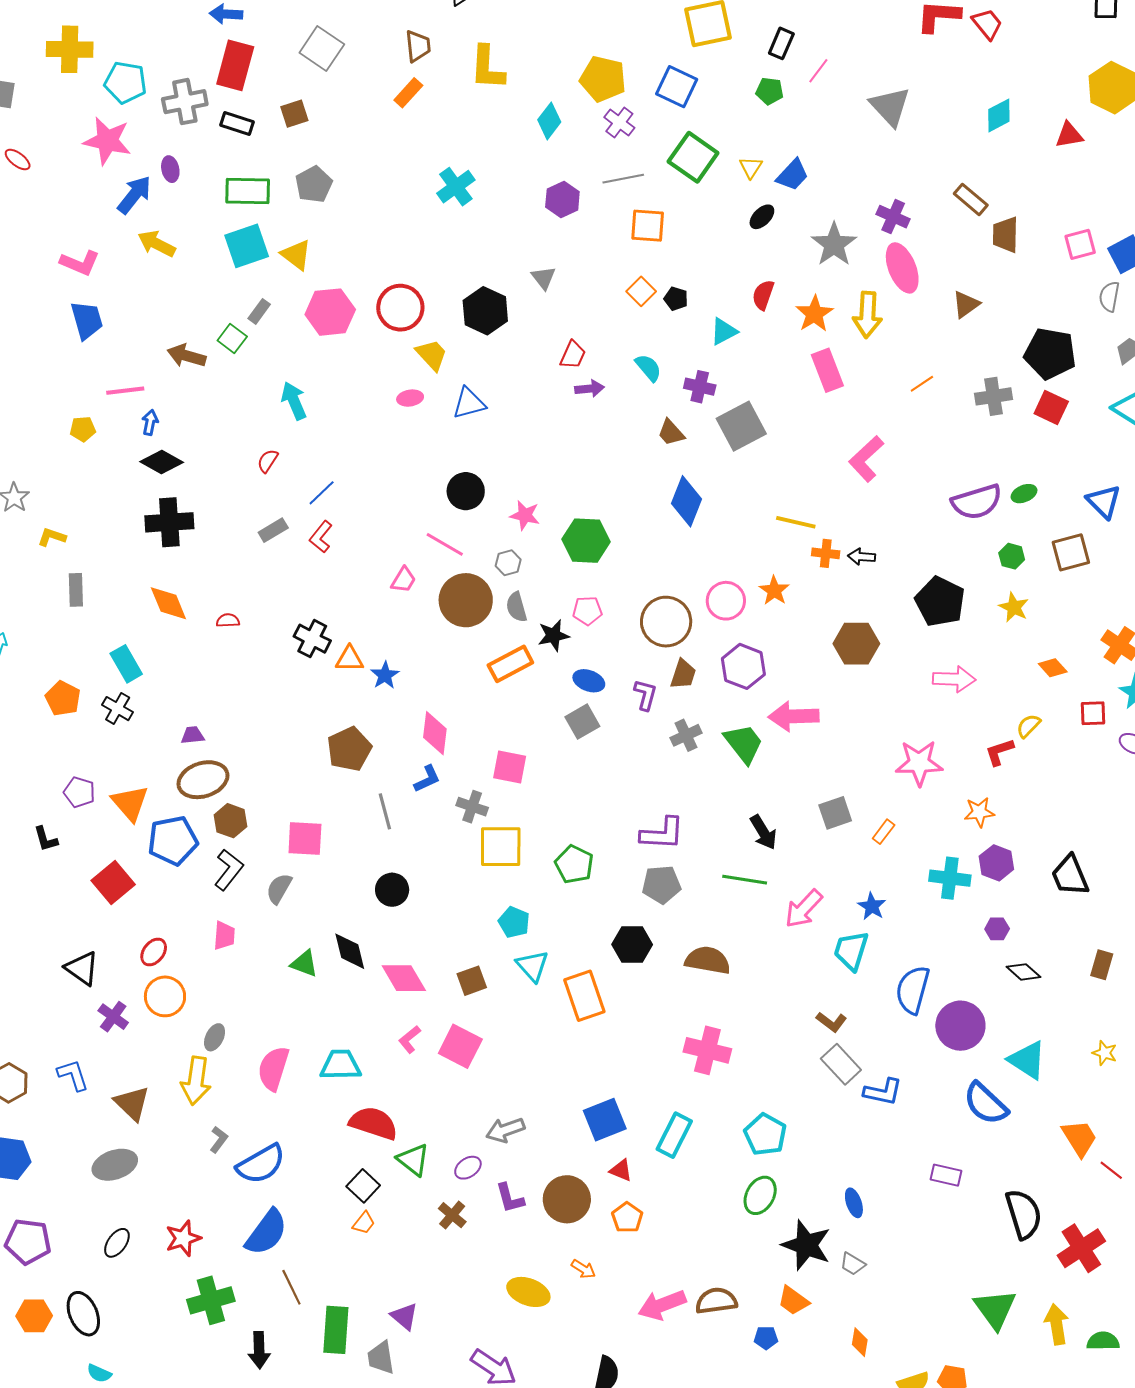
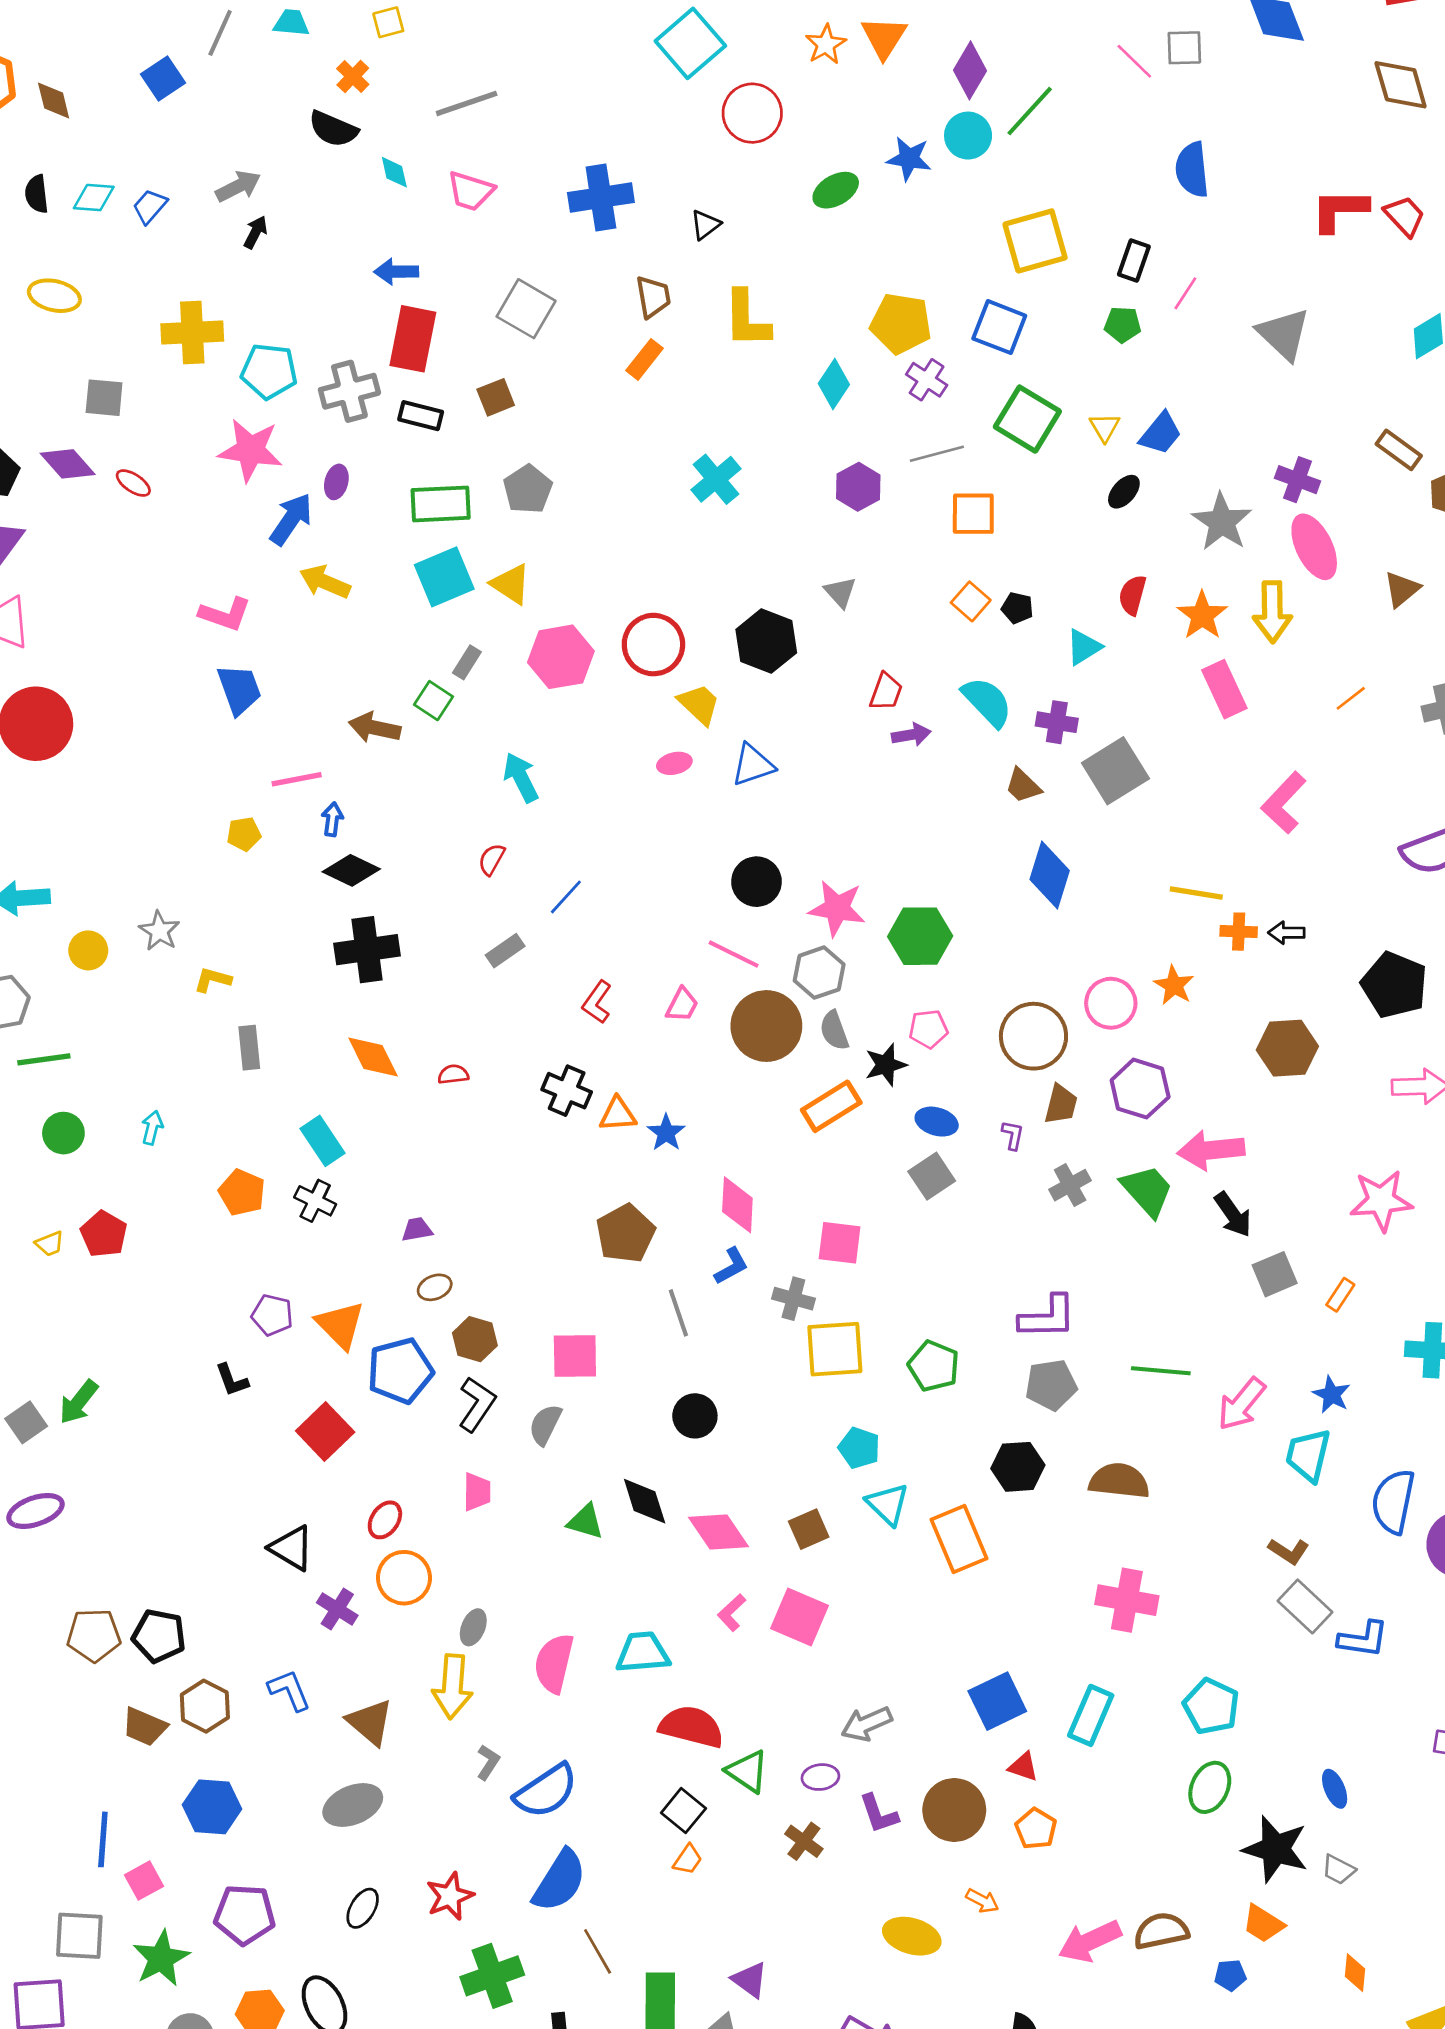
purple ellipse: (170, 169) -> (336, 482), turned 30
cyan semicircle: (648, 368) -> (987, 702), size x1.4
pink star: (525, 515) -> (837, 908), size x1.4
red L-shape: (321, 537) -> (597, 1002), moved
gray hexagon: (508, 563) -> (819, 973), size x1.5
purple L-shape: (645, 695) -> (1013, 1135), size x0.7
brown ellipse: (203, 780) -> (435, 1287), size x0.5
black arrow: (763, 832) -> (1233, 1214), moved
purple ellipse: (468, 1168) -> (820, 1777), turned 32

